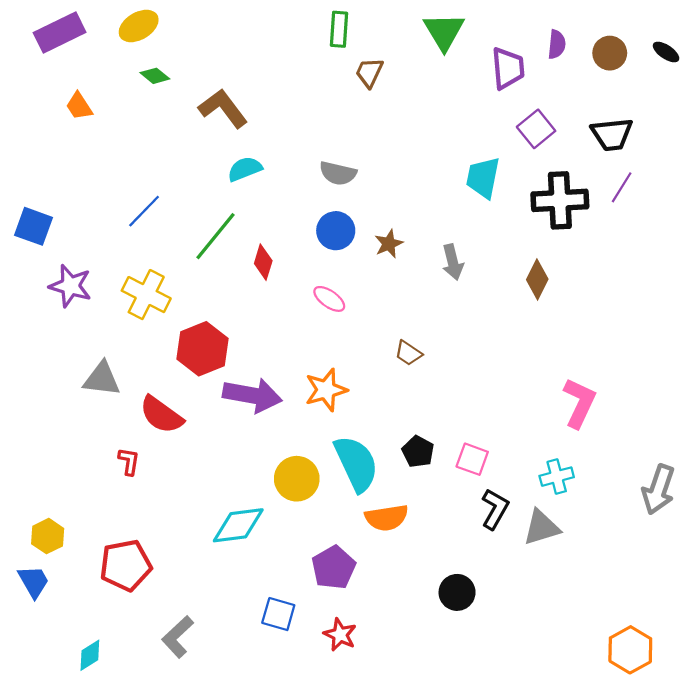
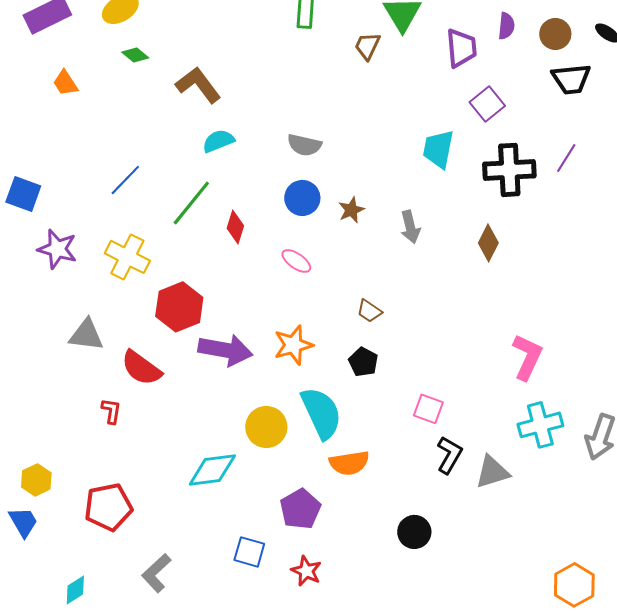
brown trapezoid: (369, 73) -> (367, 46), moved
black trapezoid: (612, 134) -> (571, 79), moved
black pentagon: (418, 452) -> (363, 362), moved
cyan cross: (557, 477) -> (540, 425), moved, size x1.4

